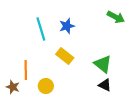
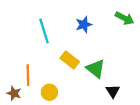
blue star: (67, 26) -> (84, 25), moved
green triangle: (103, 64) -> (96, 69), moved
black triangle: (105, 85) -> (113, 91), turned 32

